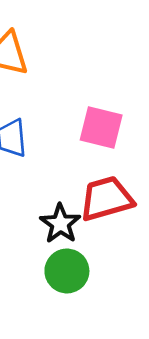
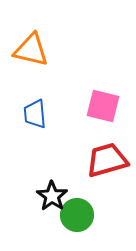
black star: (60, 224) -> (52, 196), moved

